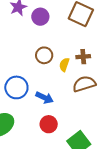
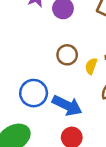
blue arrow: (45, 98) -> (67, 106), size x1.4

